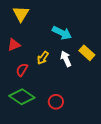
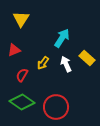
cyan arrow: (62, 33) -> (62, 38), turned -84
red circle: (56, 102) -> (56, 107), size x1.6

